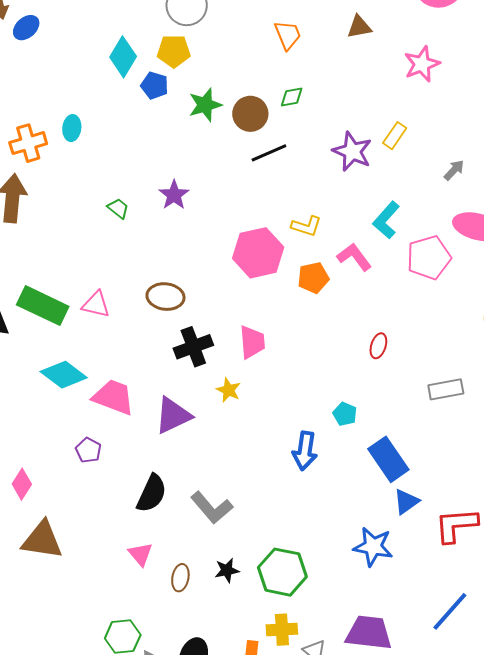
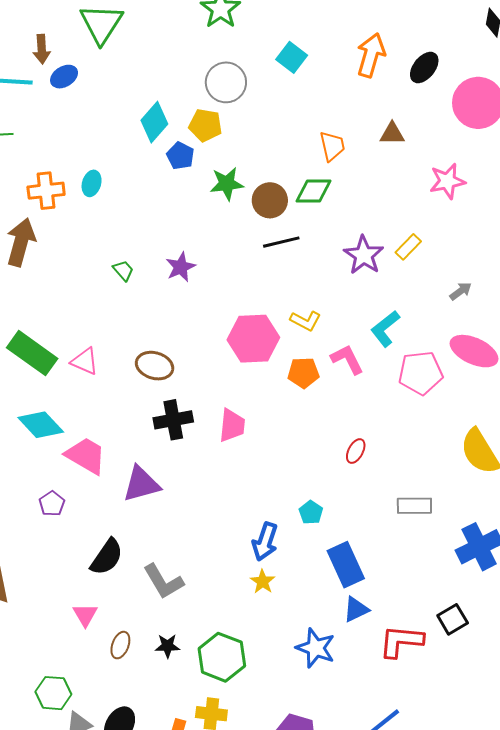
orange trapezoid: (288, 35) -> (332, 146), moved
green diamond: (292, 97) -> (313, 191), size x1.5
yellow star: (228, 390) -> (263, 582), moved

